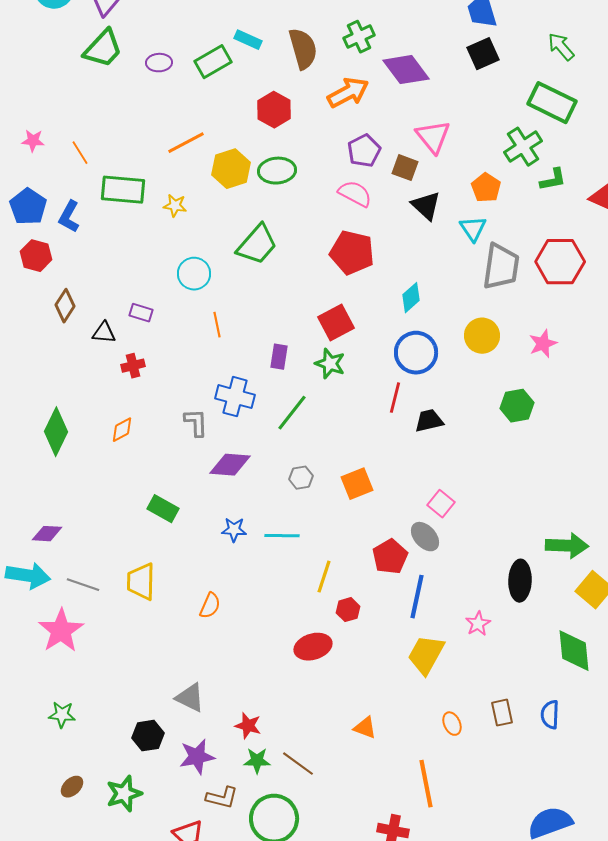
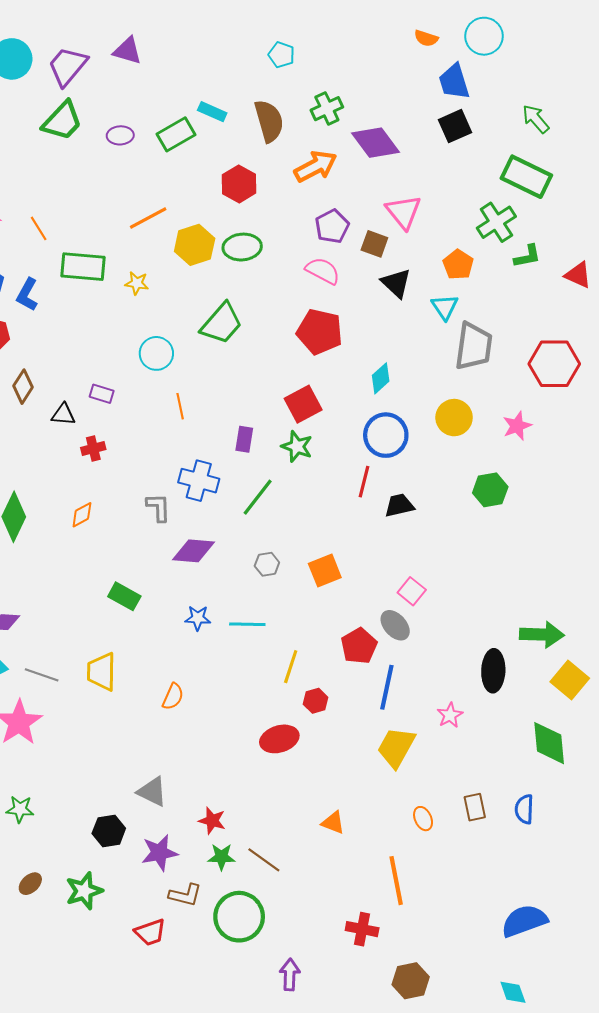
red hexagon: (560, 262) -> (554, 364), moved

